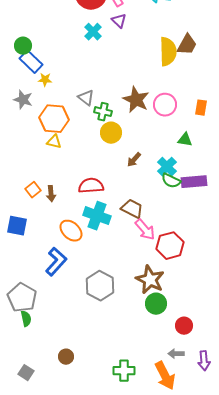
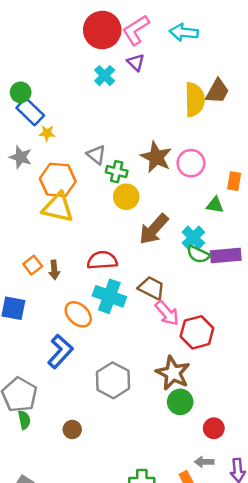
orange rectangle: (201, 108) -> (234, 181), moved
yellow triangle: (54, 142) -> (58, 208), size x1.8
brown arrow: (134, 160) -> (154, 229), size x1.8
brown circle: (66, 357) -> (72, 429), moved

